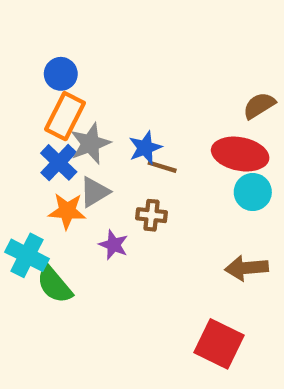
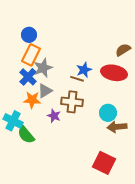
blue star: (145, 148) -> (84, 70), moved
cyan circle: (253, 192) -> (108, 113), moved
brown cross: (151, 215) -> (72, 102), size x1.5

